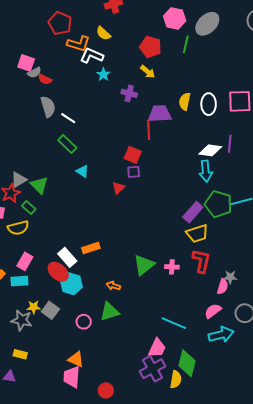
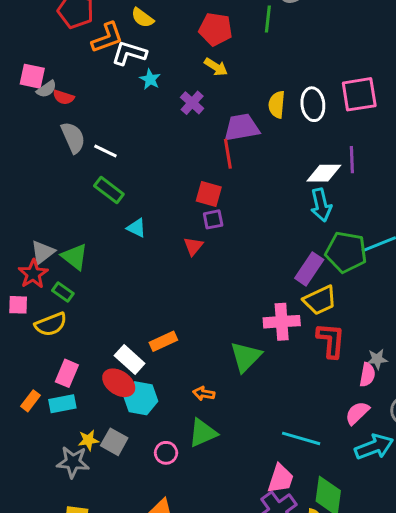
orange L-shape: (79, 44) -> (107, 38), turned -30
purple cross: (129, 93) -> (192, 103), turned 35
pink cross: (172, 267) -> (282, 322), moved, size x1.6

